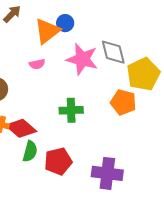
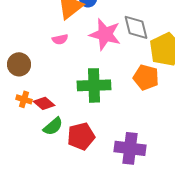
green cross: (71, 110) -> (94, 85), size x1.4
red diamond: (21, 128) -> (44, 103), size x0.7
green semicircle: (30, 151) -> (53, 126), turned 35

